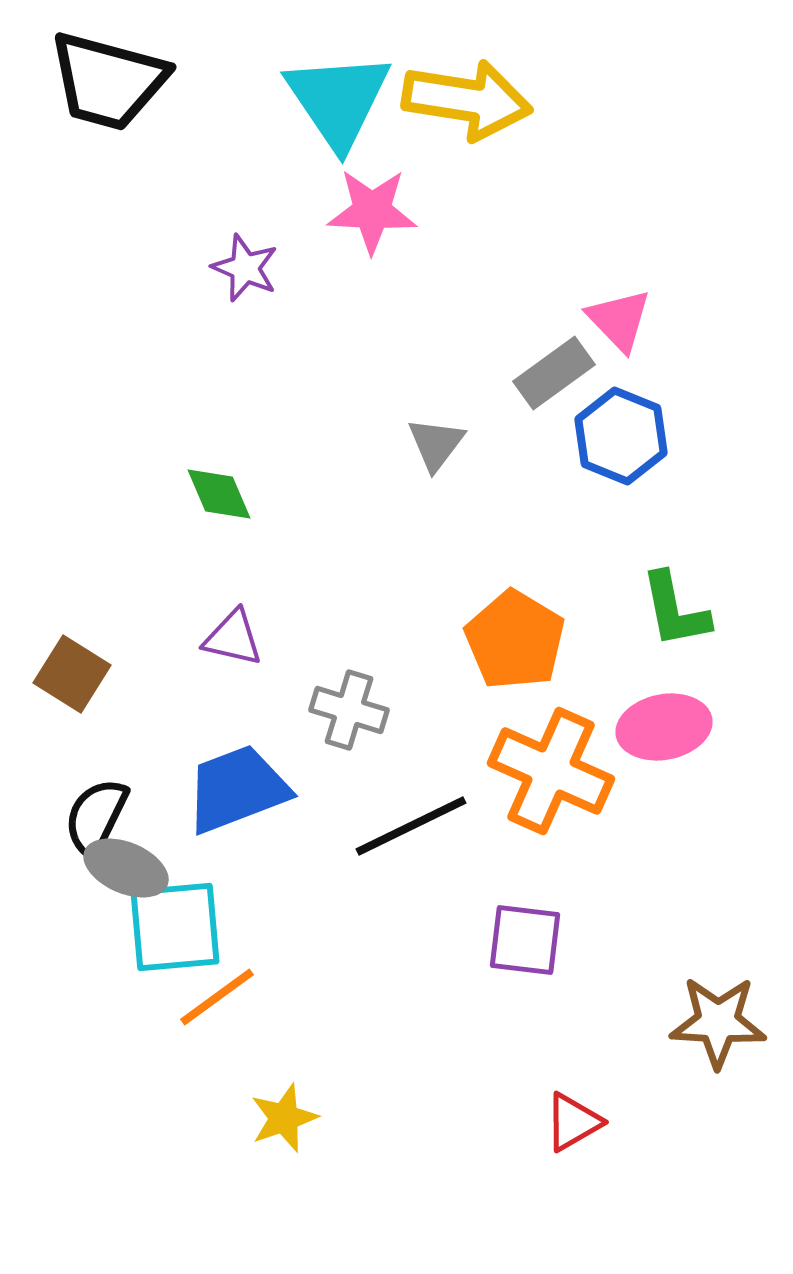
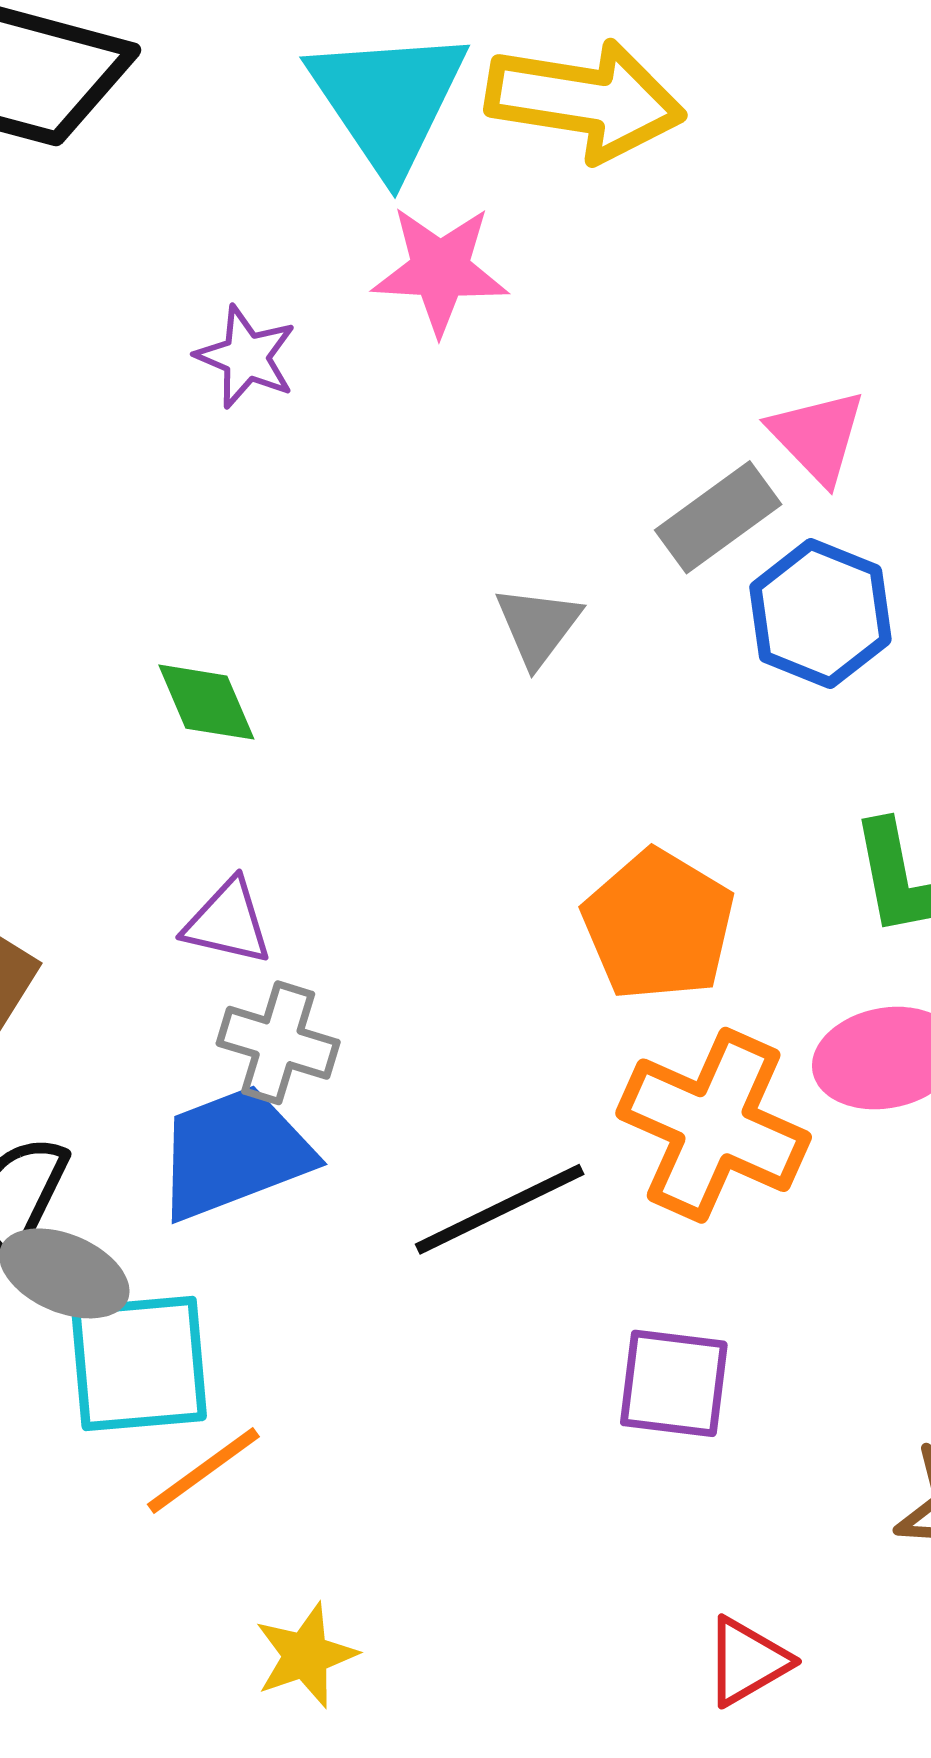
gray cross: (349, 710) -> (278, 1043), moved

